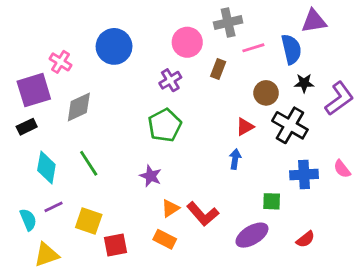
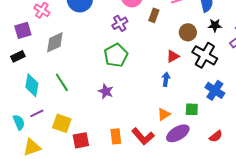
purple square: (34, 90) -> (23, 30), size x0.7
blue cross: (304, 175) -> (215, 90), turned 36
orange triangle: (170, 208) -> (164, 114), moved
red L-shape: (203, 214) -> (143, 136), moved
orange rectangle: (165, 239) -> (116, 136), turned 56

